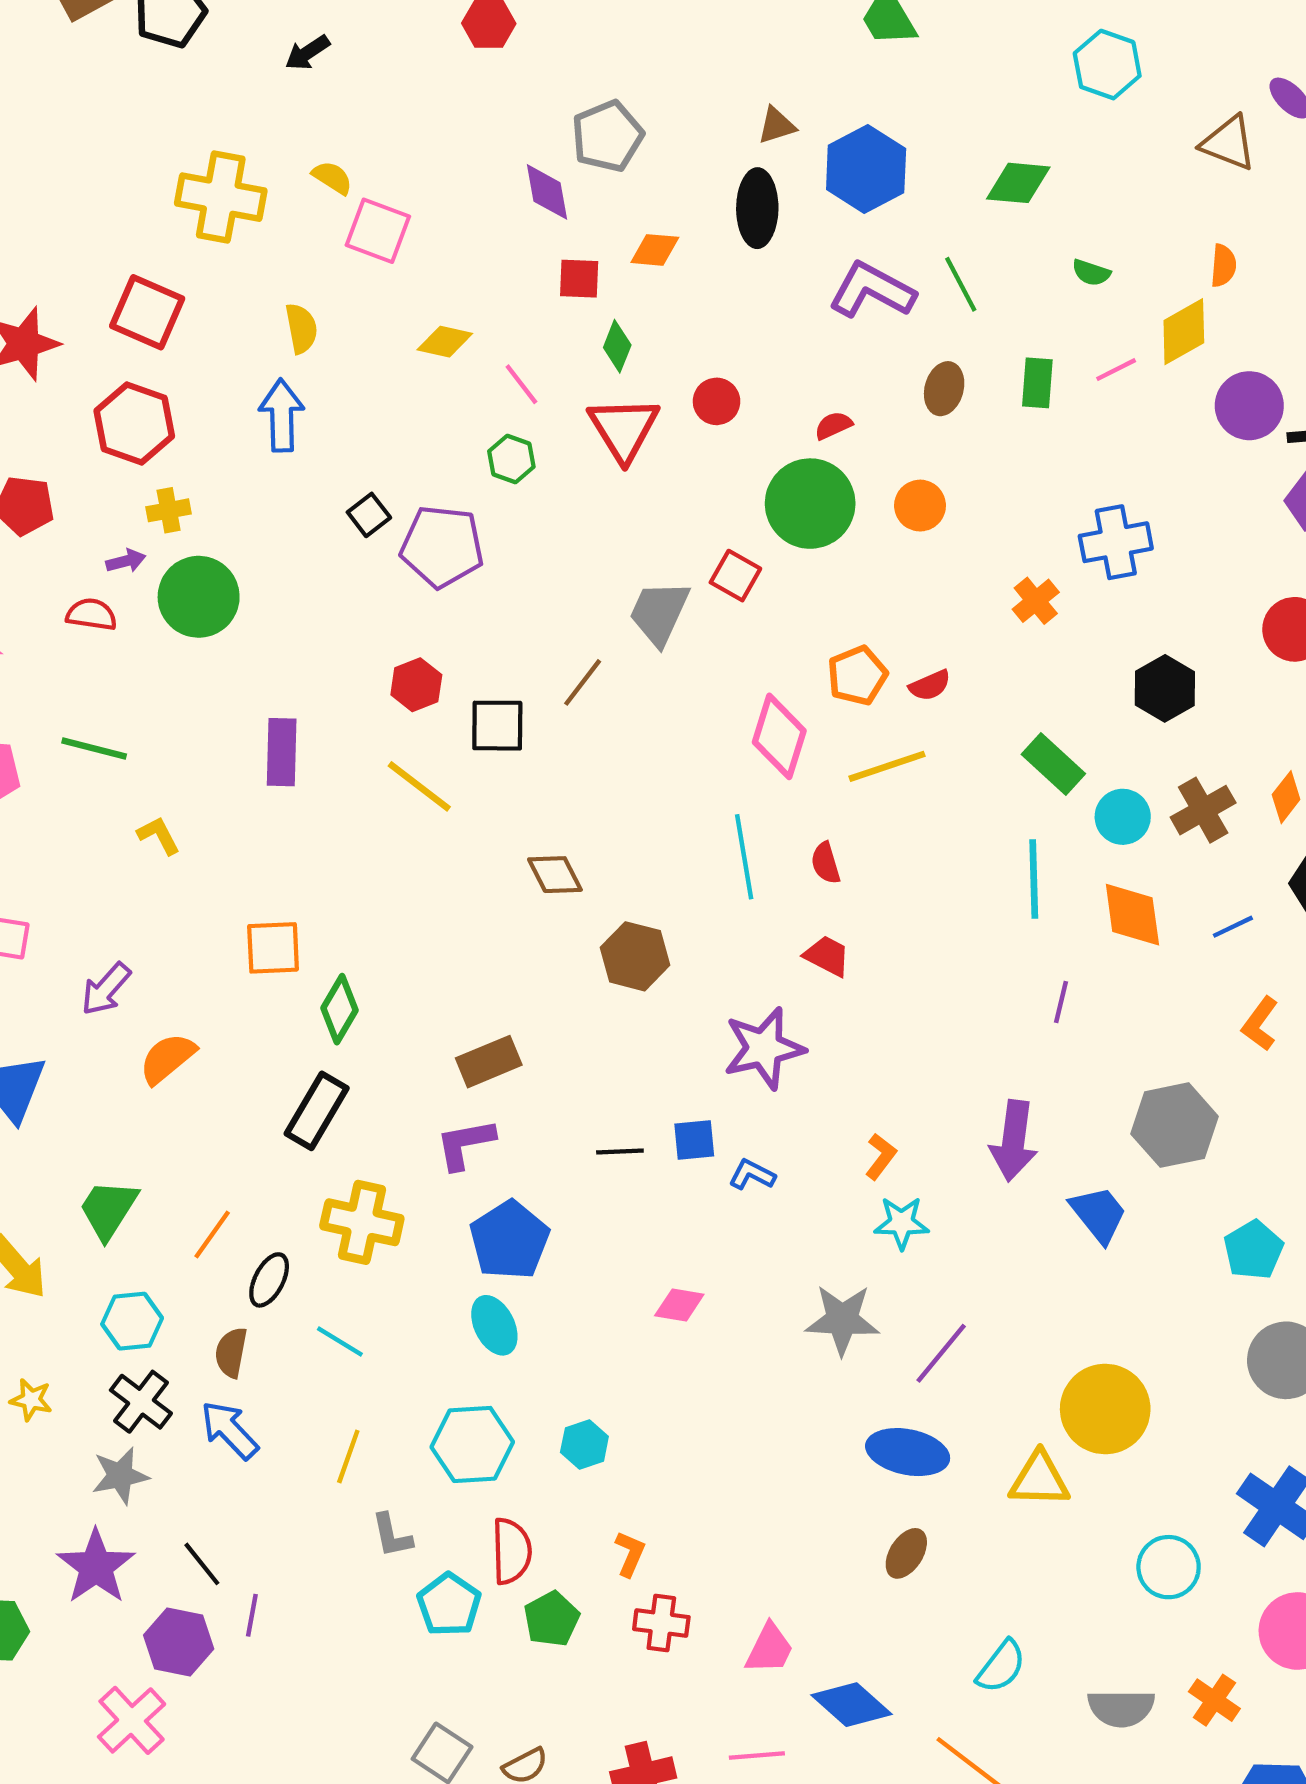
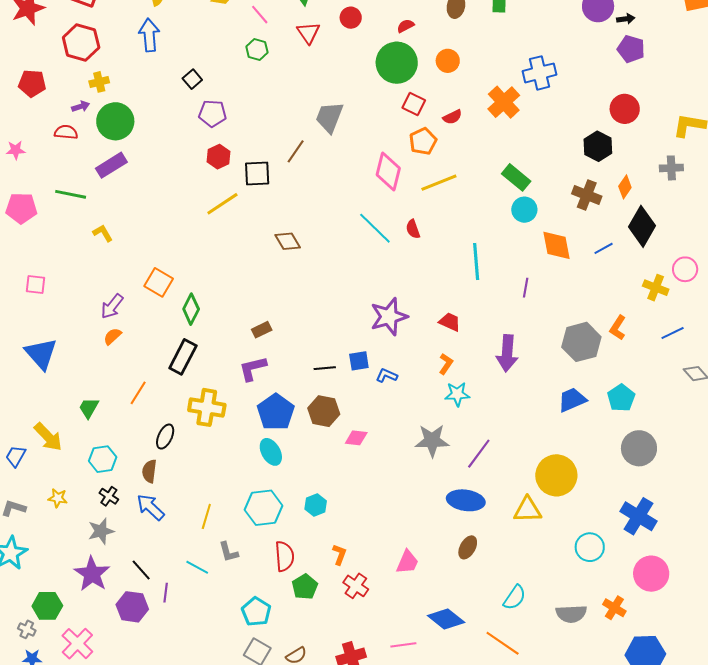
red triangle: (624, 429) -> (308, 33), size x0.7
purple pentagon: (442, 546) -> (212, 114), moved, size x0.7
red square: (735, 576) -> (414, 104), moved
orange cross: (1036, 601) -> (504, 102), size x1.5
red semicircle: (930, 685) -> (452, 117), moved
black hexagon: (1165, 688) -> (598, 146), moved
purple rectangle: (282, 752) -> (111, 165), moved, turned 60
yellow line: (419, 786) -> (222, 204), turned -68
brown cross: (1203, 810) -> (587, 195), turned -36
cyan circle: (1123, 817) -> (524, 210), moved
cyan line: (744, 857) -> (375, 228), turned -33
cyan line: (1034, 879) -> (476, 262), moved
orange square: (273, 948) -> (159, 282), turned 36
brown hexagon: (635, 956) -> (324, 411), moved
red trapezoid: (827, 956) -> (450, 322), moved
purple arrow: (106, 989) -> (112, 306), moved
orange L-shape: (1260, 1024) -> (618, 328), moved
orange semicircle: (167, 1058) -> (112, 336), size x0.7
brown rectangle: (489, 1062) -> (262, 330), size x0.7
green trapezoid: (108, 1209) -> (89, 408), size x0.7
blue trapezoid: (1099, 1214) -> (572, 400), moved, turned -72
orange line: (212, 1235) -> (138, 393), moved
cyan line: (340, 1341) -> (197, 567), moved
black cross: (141, 1402) -> (109, 496), size x0.7
cyan pentagon: (449, 1605) -> (256, 612), moved
red cross: (661, 1623) -> (356, 586), turned 30
pink trapezoid: (769, 1649) -> (407, 562), moved
pink cross: (132, 1720) -> (77, 644), moved

